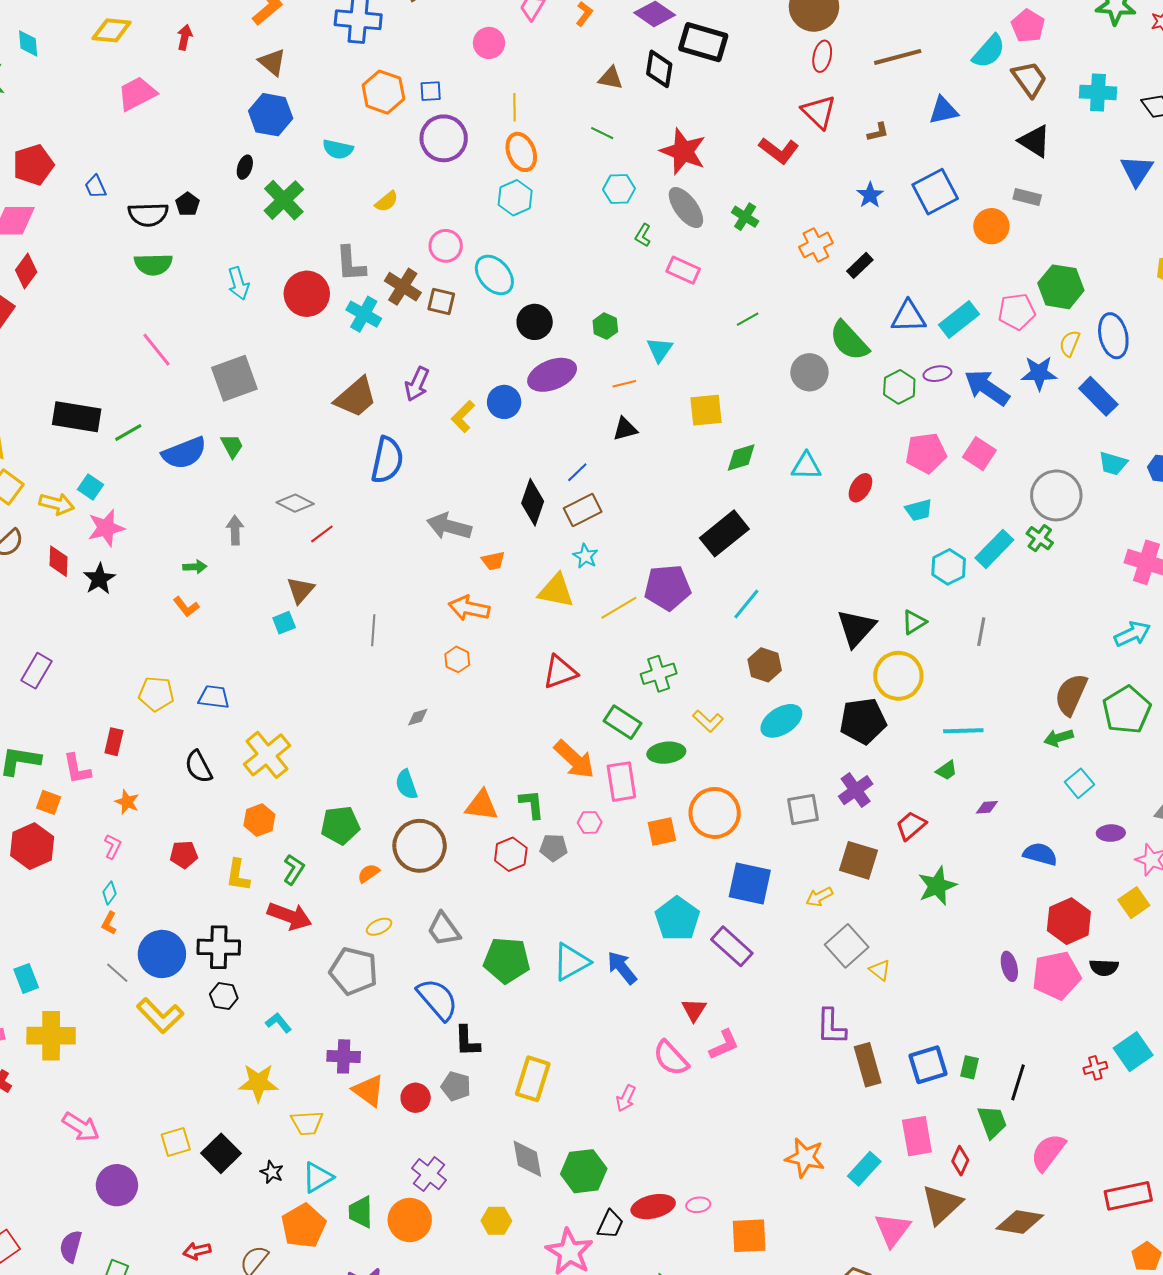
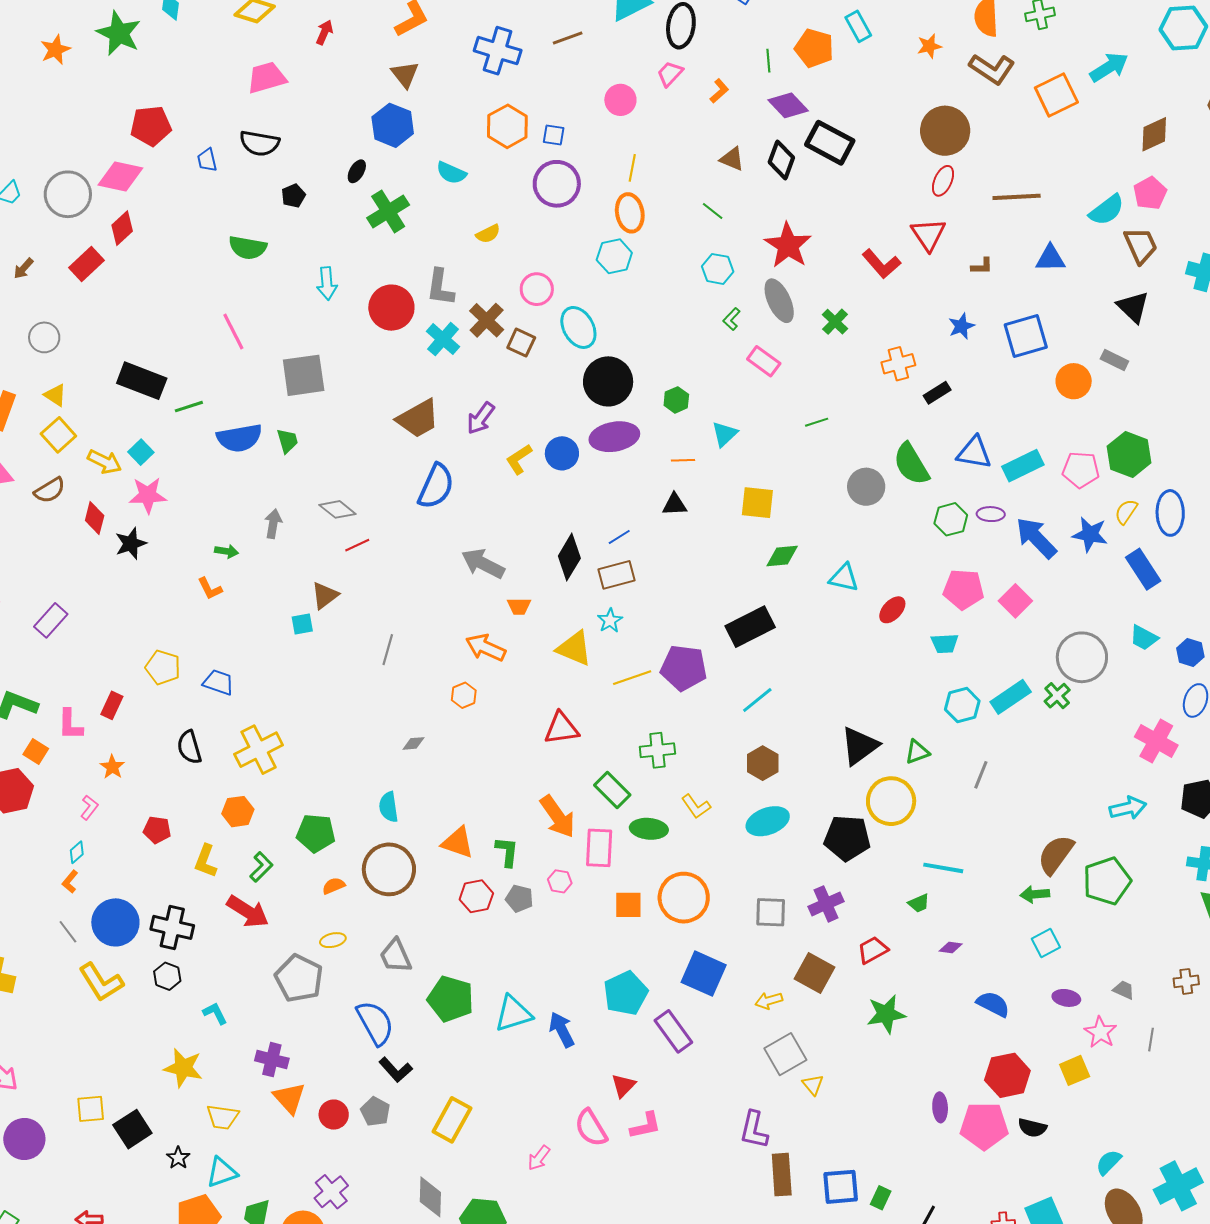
black semicircle: (148, 214) -> (259, 143), moved
black circle: (535, 322) -> (608, 381), size x1.4
black L-shape: (467, 1041) -> (396, 1070), turned -52

